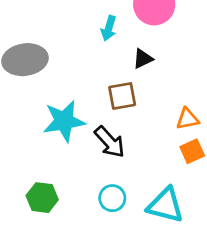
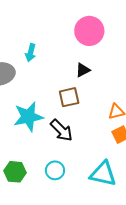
cyan arrow: (109, 28) -> (31, 53), moved
cyan circle: (112, 198) -> (55, 170), moved

